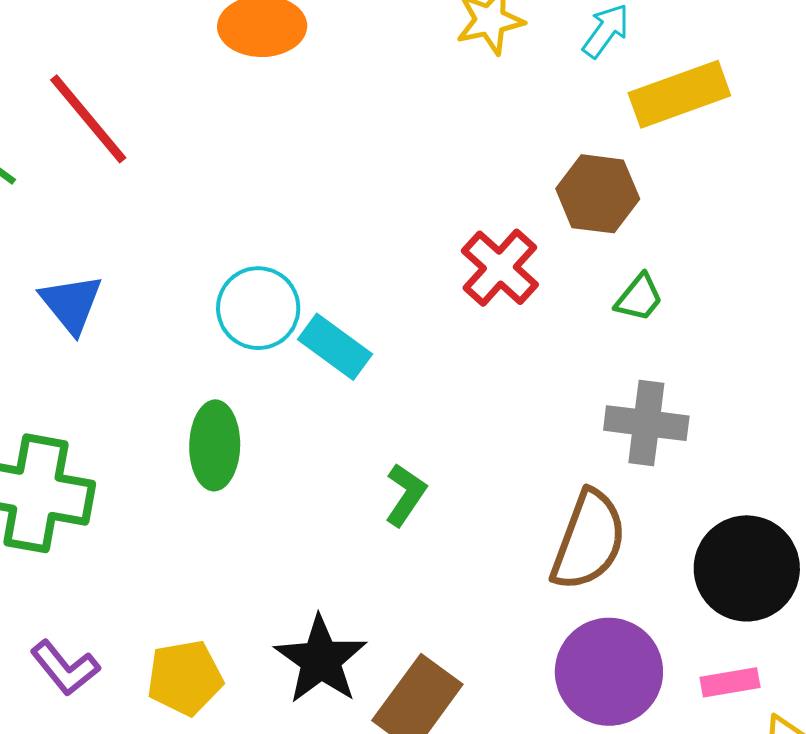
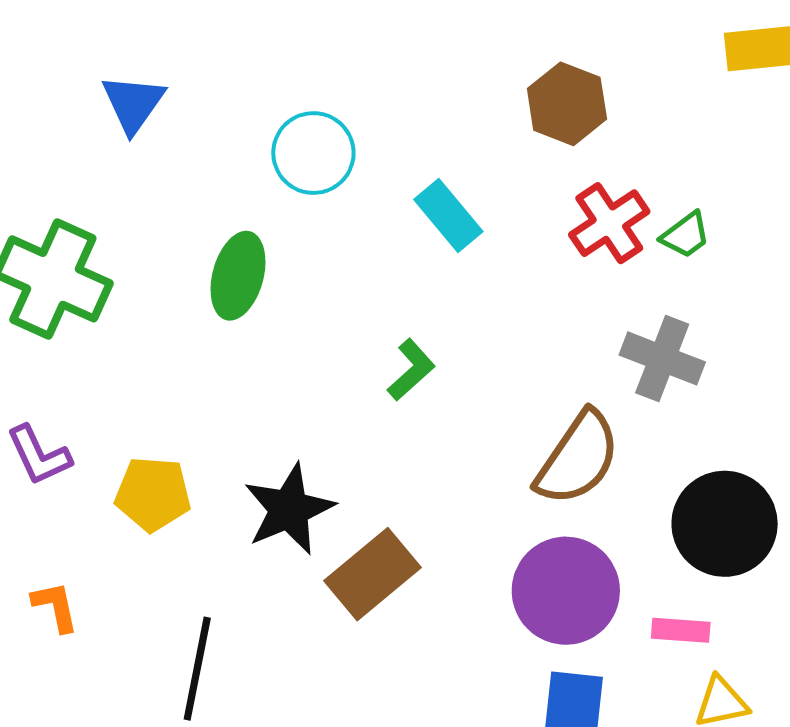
brown hexagon: (598, 194) -> (567, 104), moved
red cross: (500, 268) -> (609, 223), moved
cyan rectangle: (335, 347) -> (448, 215), moved

